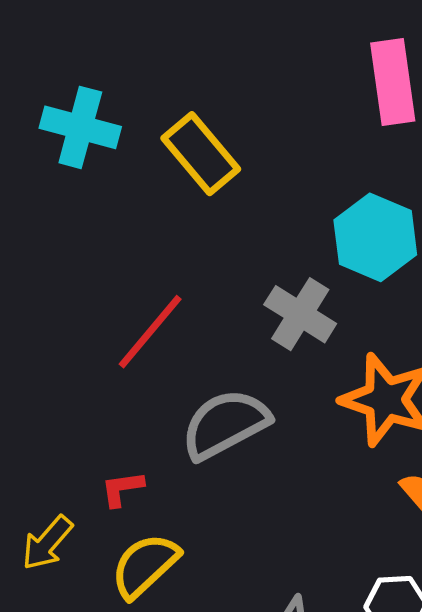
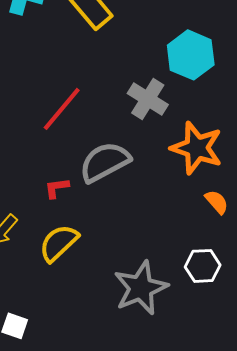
red L-shape: (122, 489) -> (57, 188), moved

